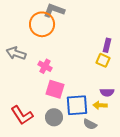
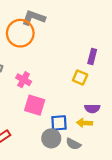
yellow square: (103, 60) -> (80, 77), moved
blue square: (77, 105) -> (59, 123), size x0.7
gray circle: (54, 117) -> (51, 138), moved

